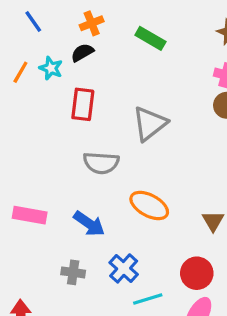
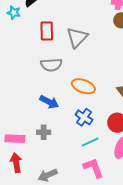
red rectangle: (83, 104) -> (47, 31), moved
pink rectangle: (30, 215) -> (15, 139), moved
blue cross: (124, 268) -> (84, 117), moved

